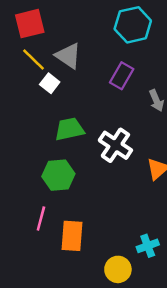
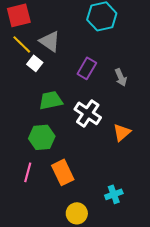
purple rectangle: (122, 76) -> (87, 68), moved
orange rectangle: (72, 236) -> (63, 172), moved, turned -30
yellow circle: (118, 269) -> (77, 213), moved

